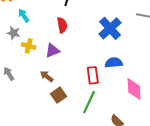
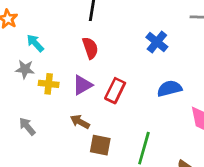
blue cross: (110, 28) -> (157, 42), size x0.7
red rectangle: (93, 75) -> (115, 91), moved, turned 42
brown square: (58, 95) -> (100, 145), turned -35

